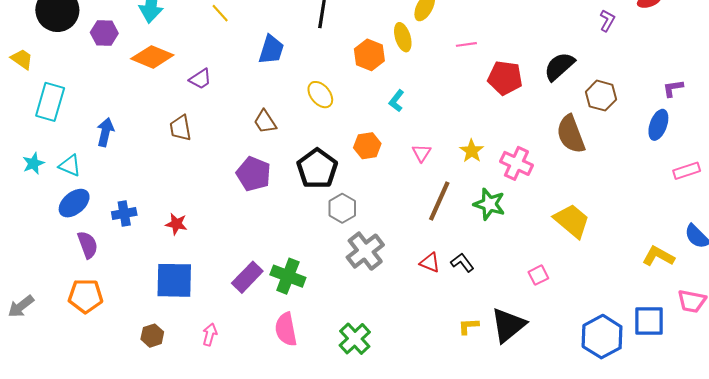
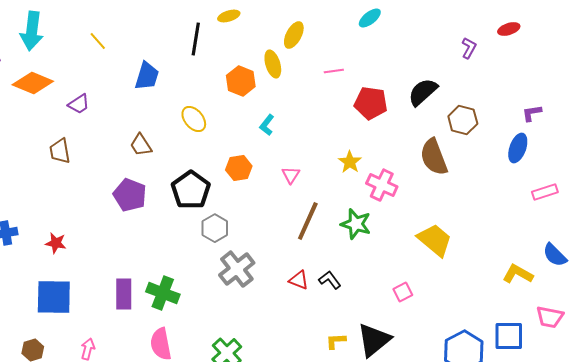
yellow star: (472, 151) -> (350, 162), moved
purple rectangle: (247, 277) -> (124, 294), turned -44

